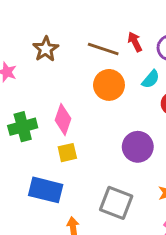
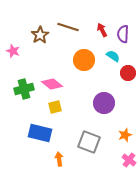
brown line: (103, 49) -> (68, 27), moved
cyan semicircle: (151, 79) -> (113, 56), turned -96
pink diamond: (63, 119) -> (52, 84), turned -70

